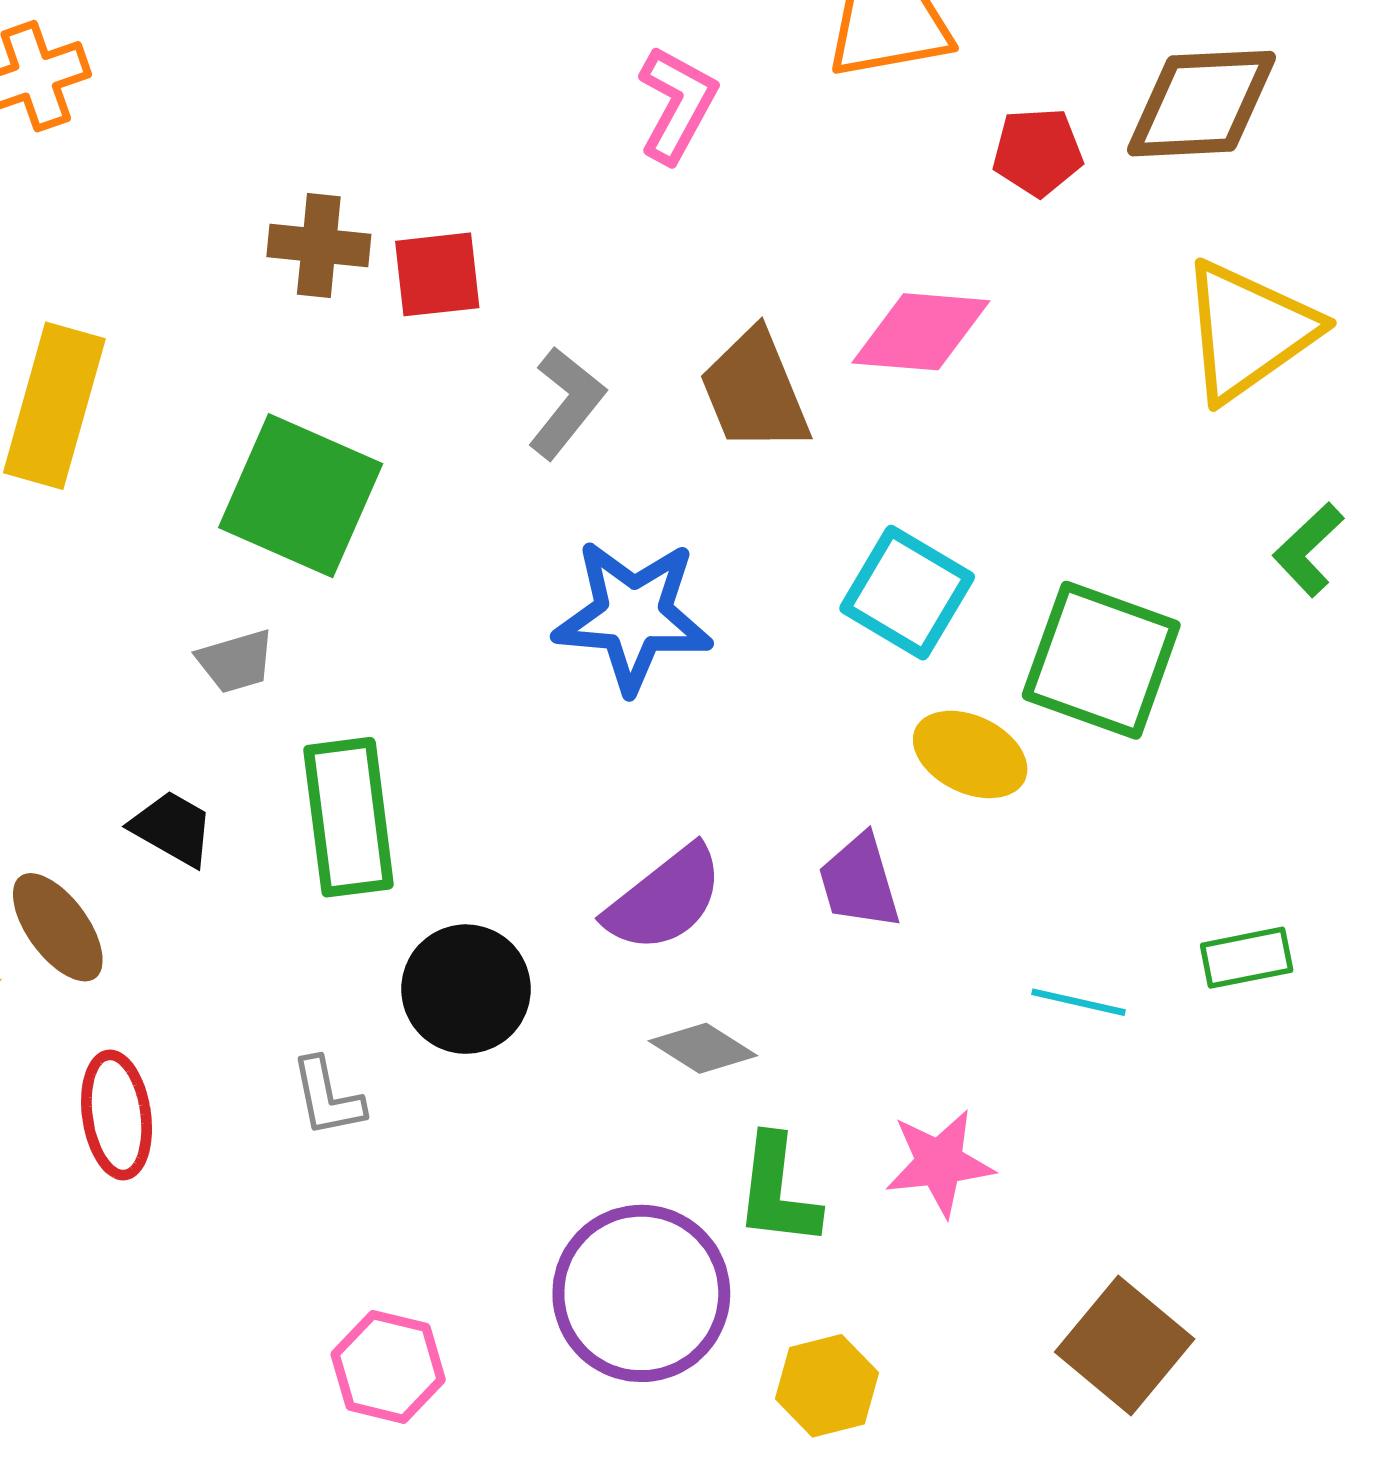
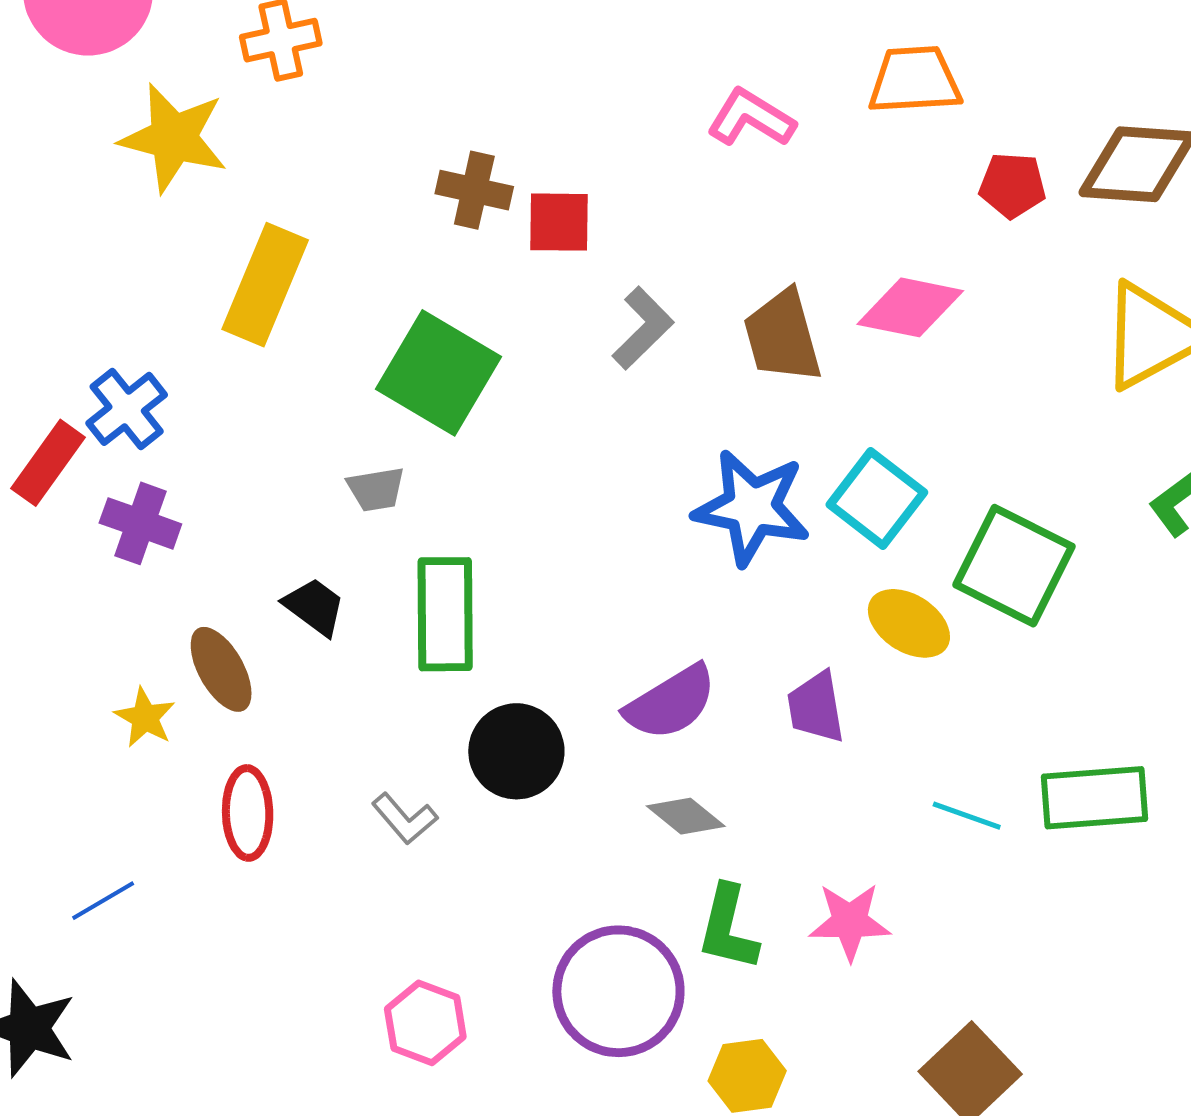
pink L-shape: (677, 104) -> (751, 118), turned -94
blue star: (633, 616) -> (752, 507), moved
green rectangle: (1247, 958) -> (1095, 798), size x1.6
gray L-shape: (327, 1097) -> (405, 819), turned -36

